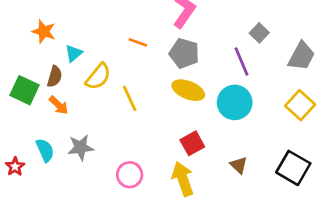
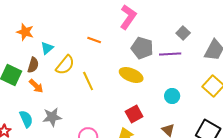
gray pentagon: (184, 53) -> (142, 48), moved
purple line: (241, 62) -> (170, 54), turned -70
cyan circle: (235, 102) -> (172, 96), moved, size x0.6

